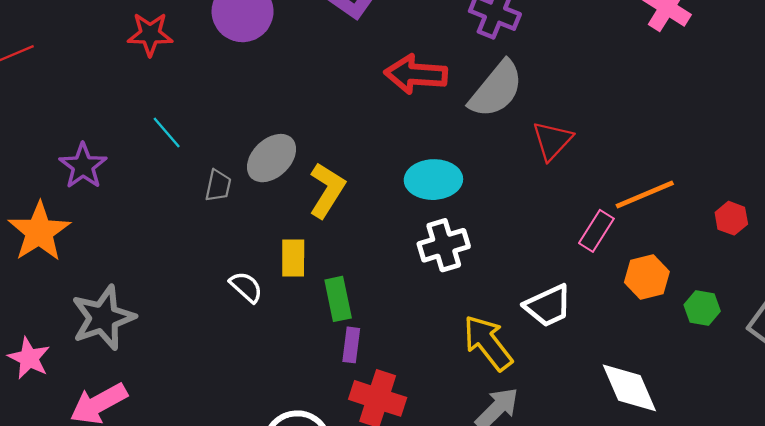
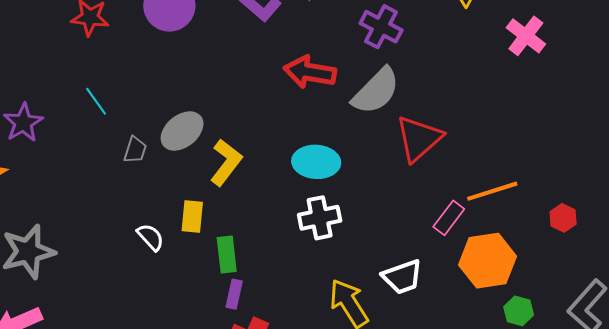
red triangle: (552, 141) -> (419, 139), size x1.4
orange hexagon: (647, 277) -> (488, 261), size x1.5
green hexagon: (702, 308) -> (519, 311), moved

